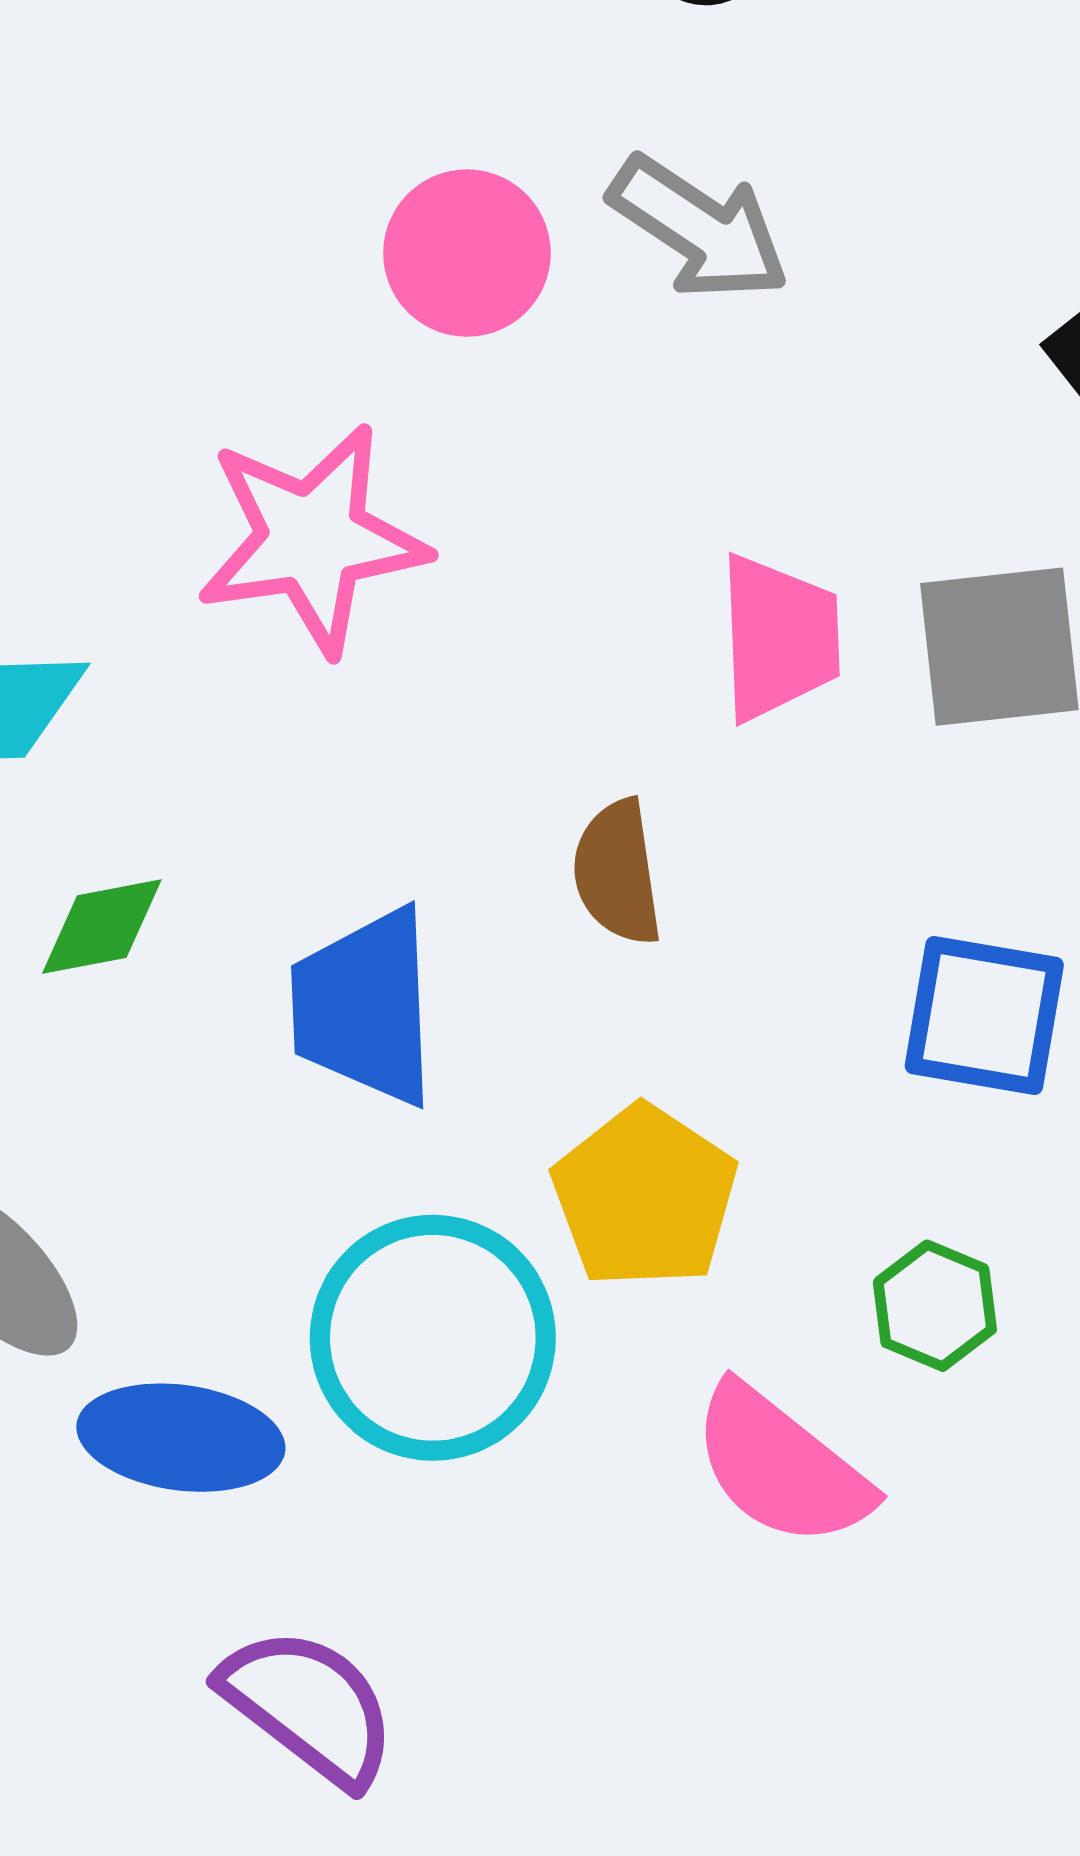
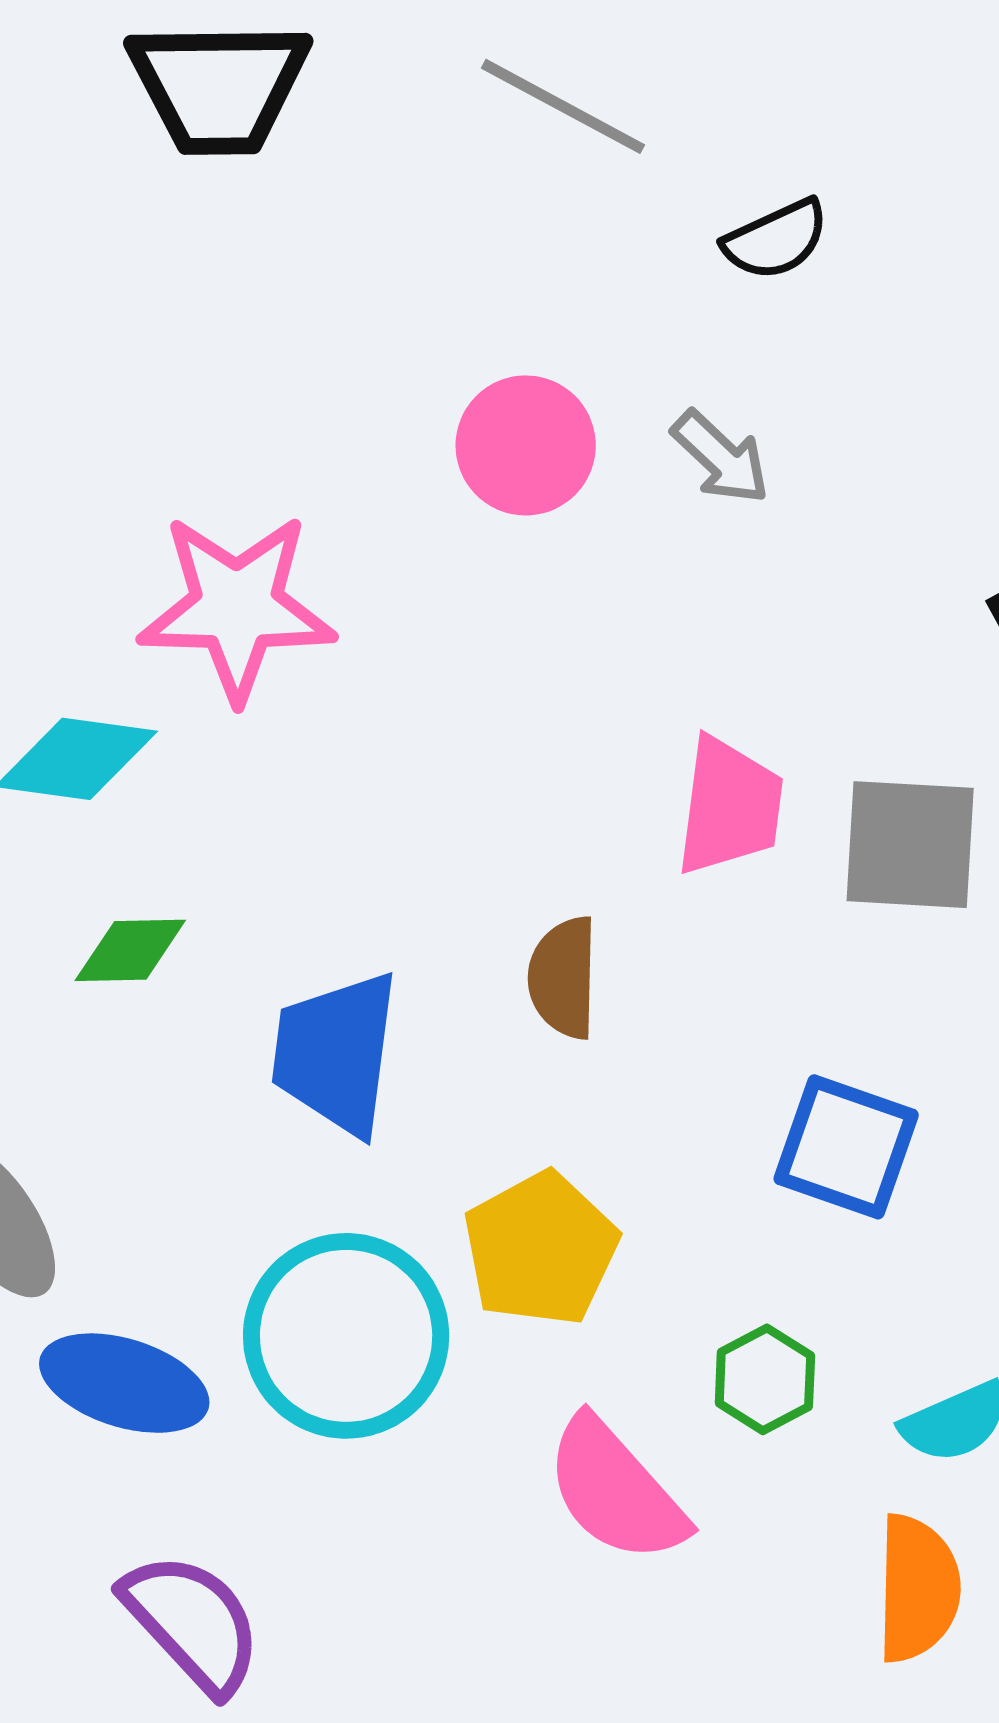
gray arrow: (699, 228) -> (721, 457), size x0.7
pink star: (312, 539) -> (237, 607), moved

